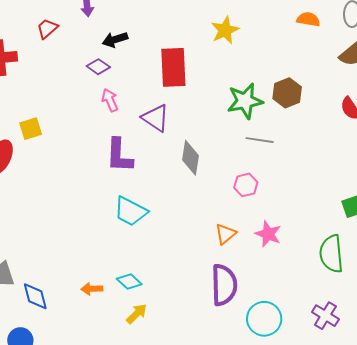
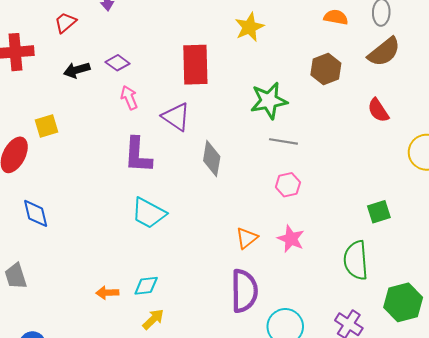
black arrow: (115, 40) -> (77, 70), moved
brown hexagon: (287, 93) -> (326, 69), moved
pink hexagon: (246, 185) -> (288, 185), moved
cyan diamond: (129, 282) -> (146, 286), turned -50
blue diamond: (35, 296) -> (36, 213), moved

